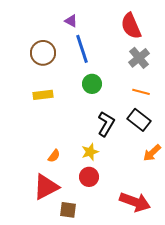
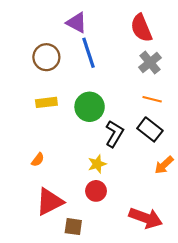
purple triangle: (71, 21) -> (77, 23), size x1.5
green circle: (92, 84) -> (90, 107), moved, size x1.4
orange semicircle: (54, 156) -> (38, 160), moved

